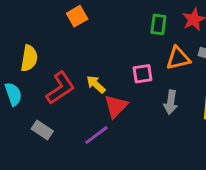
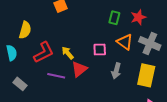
orange triangle: (178, 58) -> (125, 42), turned 42
gray rectangle: (42, 130) -> (20, 84), moved
purple line: (96, 135) -> (56, 76), moved, turned 42

